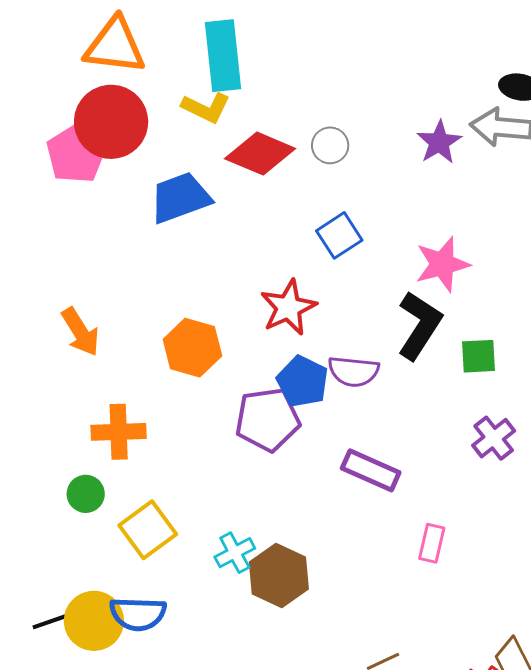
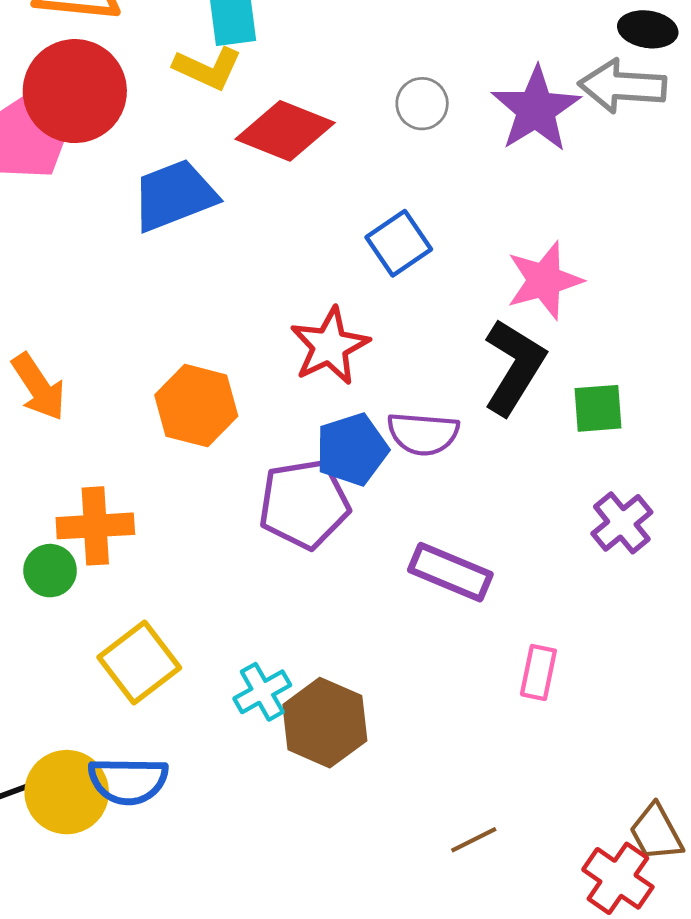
purple star: (439, 142) -> (536, 109), size x1.4
gray circle: (330, 145) -> (422, 104), moved
blue pentagon: (303, 381) -> (352, 449), turned 30
green circle: (86, 494) -> (50, 571), moved

